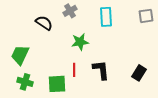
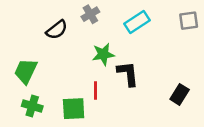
cyan rectangle: (106, 17) -> (137, 22), turned 60
black semicircle: (44, 23) -> (57, 30), turned 108
black L-shape: (101, 70) -> (128, 74), moved

